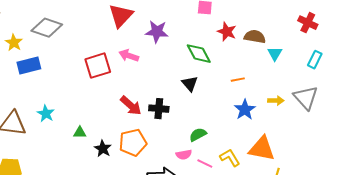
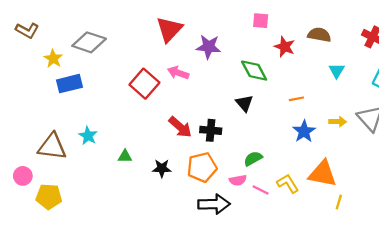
brown semicircle: (255, 37) -> (319, 35), moved
red square: (98, 66) -> (144, 84), turned -32
orange pentagon: (133, 143) -> (202, 167), moved
black star: (103, 149) -> (162, 168), moved, turned -30

